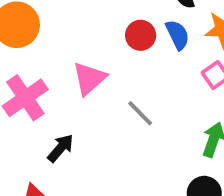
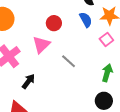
red circle: (141, 35) -> (54, 23), moved

